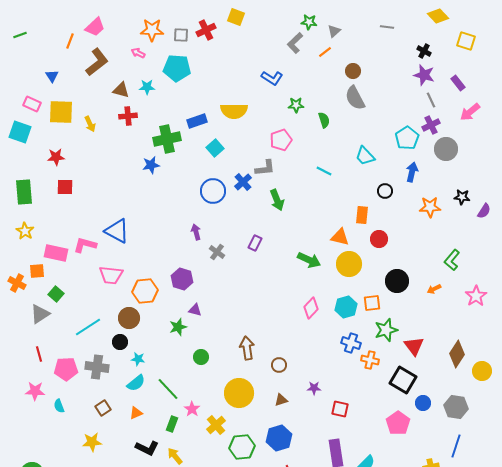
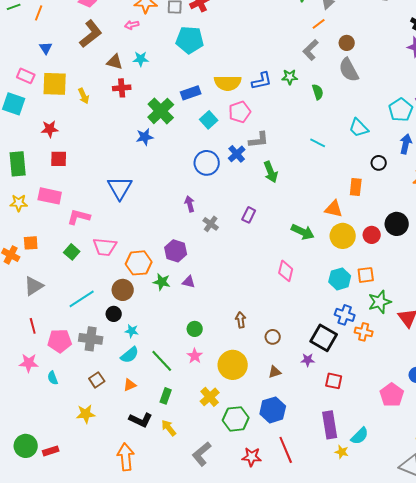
orange line: (70, 41) -> (39, 13), moved
gray L-shape: (295, 43) -> (311, 50), moved
pink arrow: (138, 53) -> (132, 25), turned -40
cyan pentagon: (177, 68) -> (190, 40), moved
blue L-shape: (272, 78) -> (262, 81), moved, turned -45
green cross: (167, 139) -> (161, 111), turned -32
pink pentagon: (281, 140) -> (240, 112), moved
yellow star: (25, 231) -> (19, 203), turned -30
blue triangle: (117, 231) -> (120, 188), moved, turned 32
red circle: (379, 239) -> (372, 235), moved
pink rectangle: (56, 253) -> (50, 196), moved
black circle: (397, 281) -> (397, 224), moved
green square: (56, 294) -> (72, 252), moved
pink diamond: (311, 308) -> (286, 271), moved, turned -30
green star: (178, 327) -> (162, 282), moved, turned 30
brown arrow: (247, 348) -> (241, 320), size x0.7
black square: (403, 380) -> (324, 338), moved
pink star: (192, 409) -> (195, 356), moved

